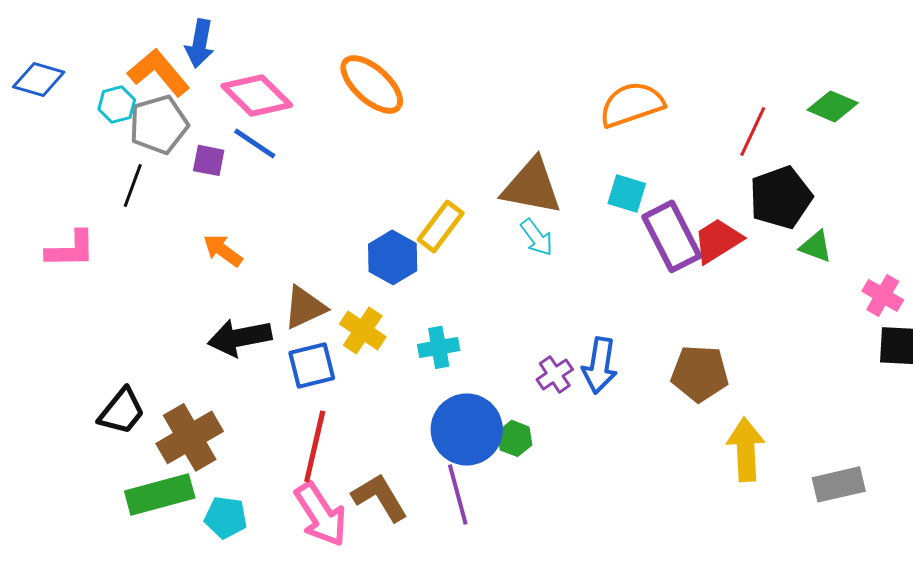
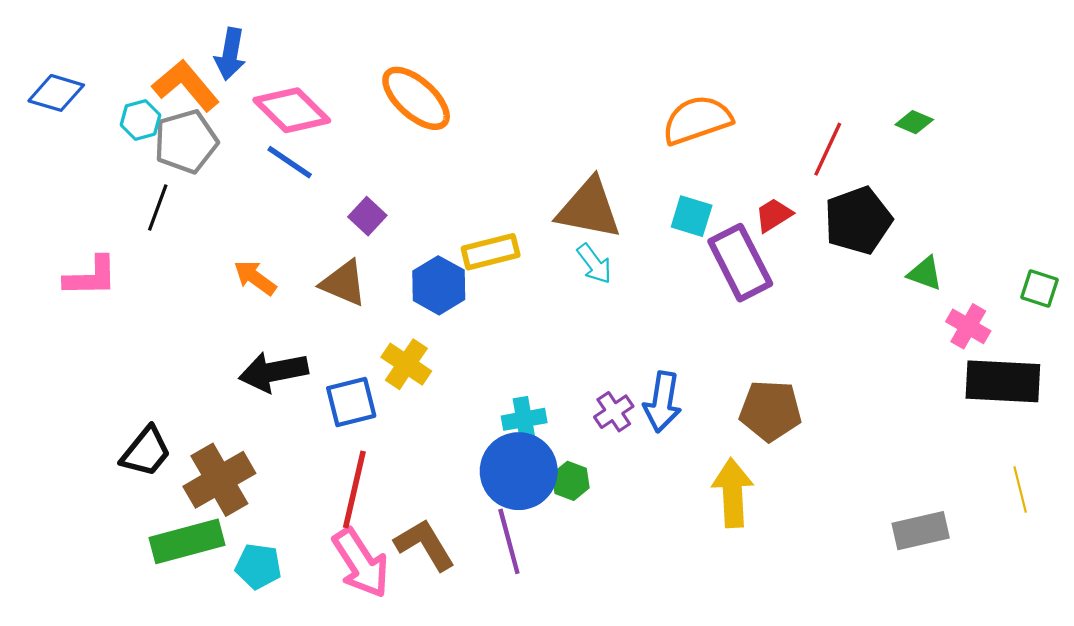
green diamond: (833, 106) -> (914, 122), size x0.7
purple square: (209, 160) -> (367, 216), moved, turned 32
yellow rectangle: (441, 226) -> (491, 252), turned 39
red trapezoid: (718, 240) -> (774, 215), moved, size x0.7
green triangle: (816, 246) -> (925, 273), moved
brown triangle: (305, 307) -> (344, 283), moved, turned 48
cyan cross: (439, 347) -> (524, 419), moved
yellow arrow: (746, 449) -> (733, 493), moved

